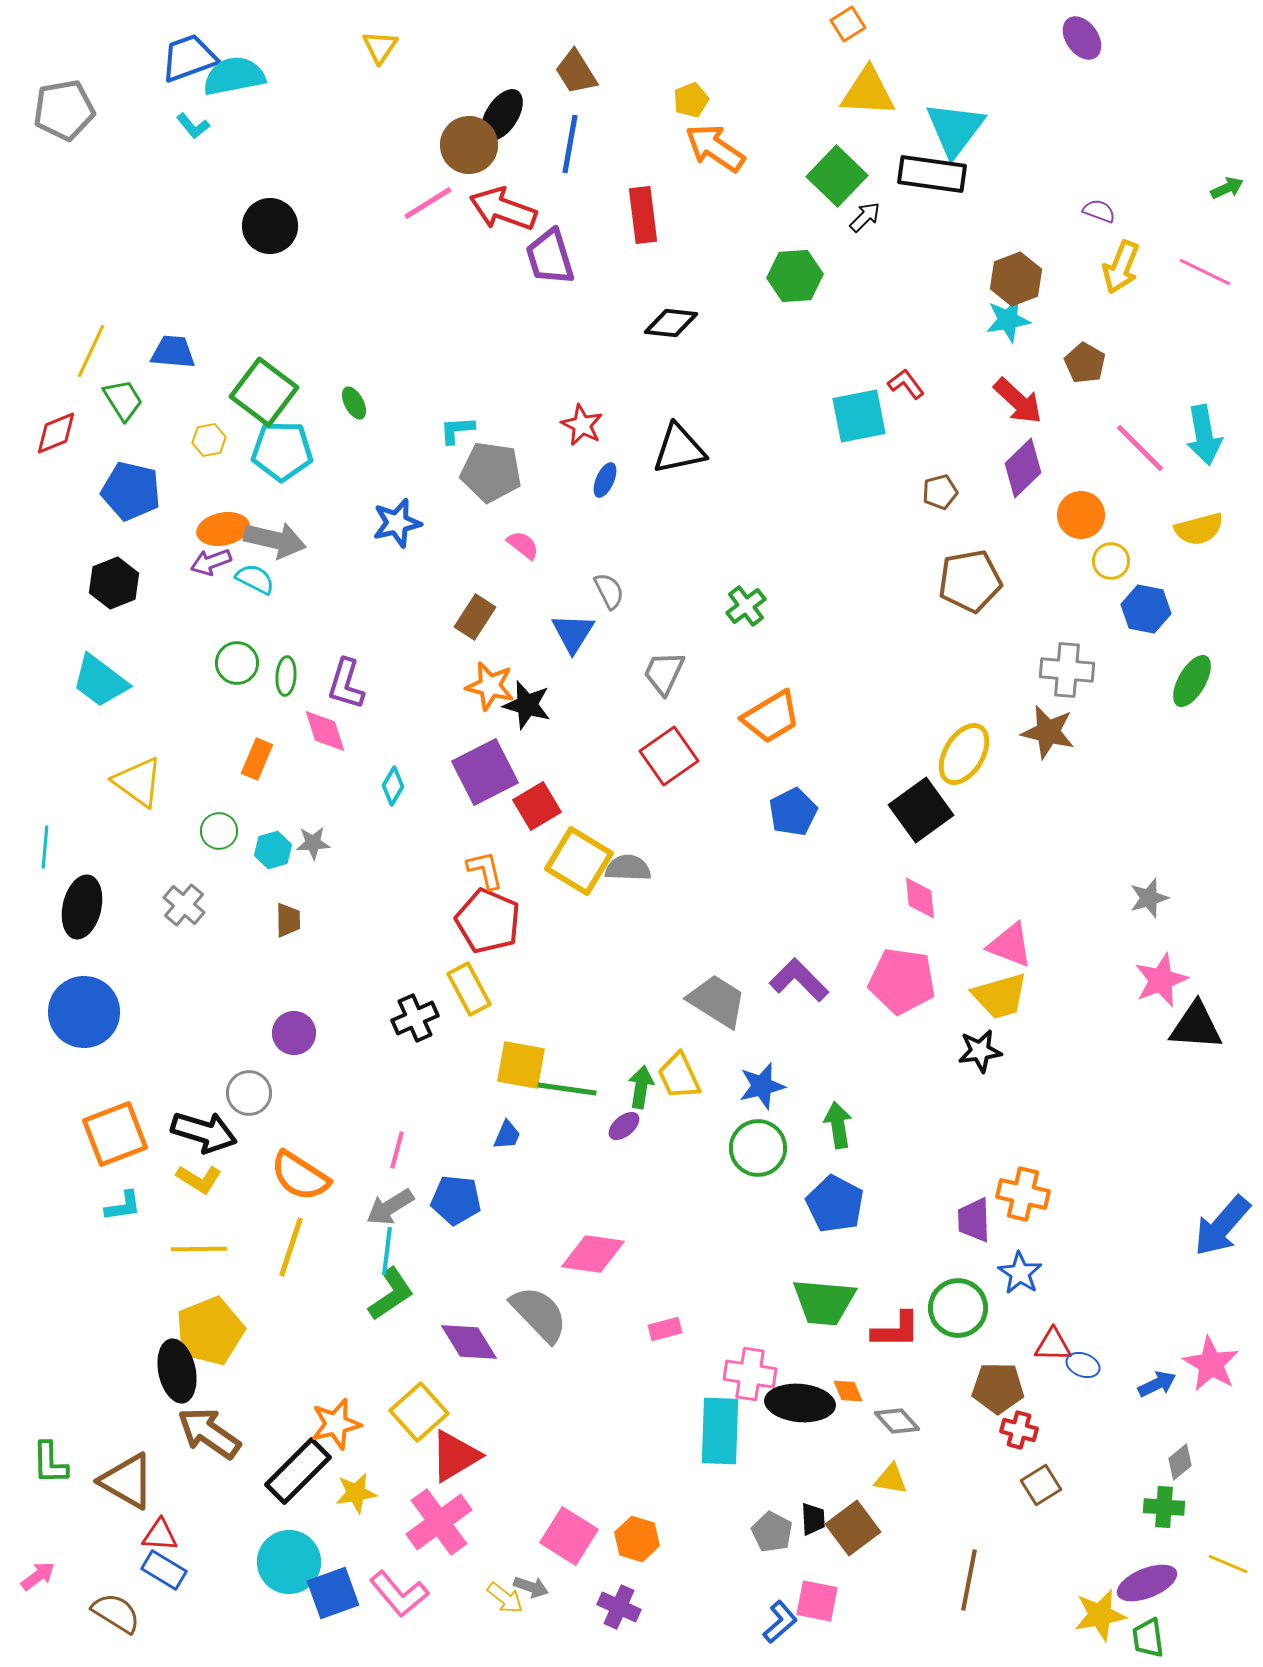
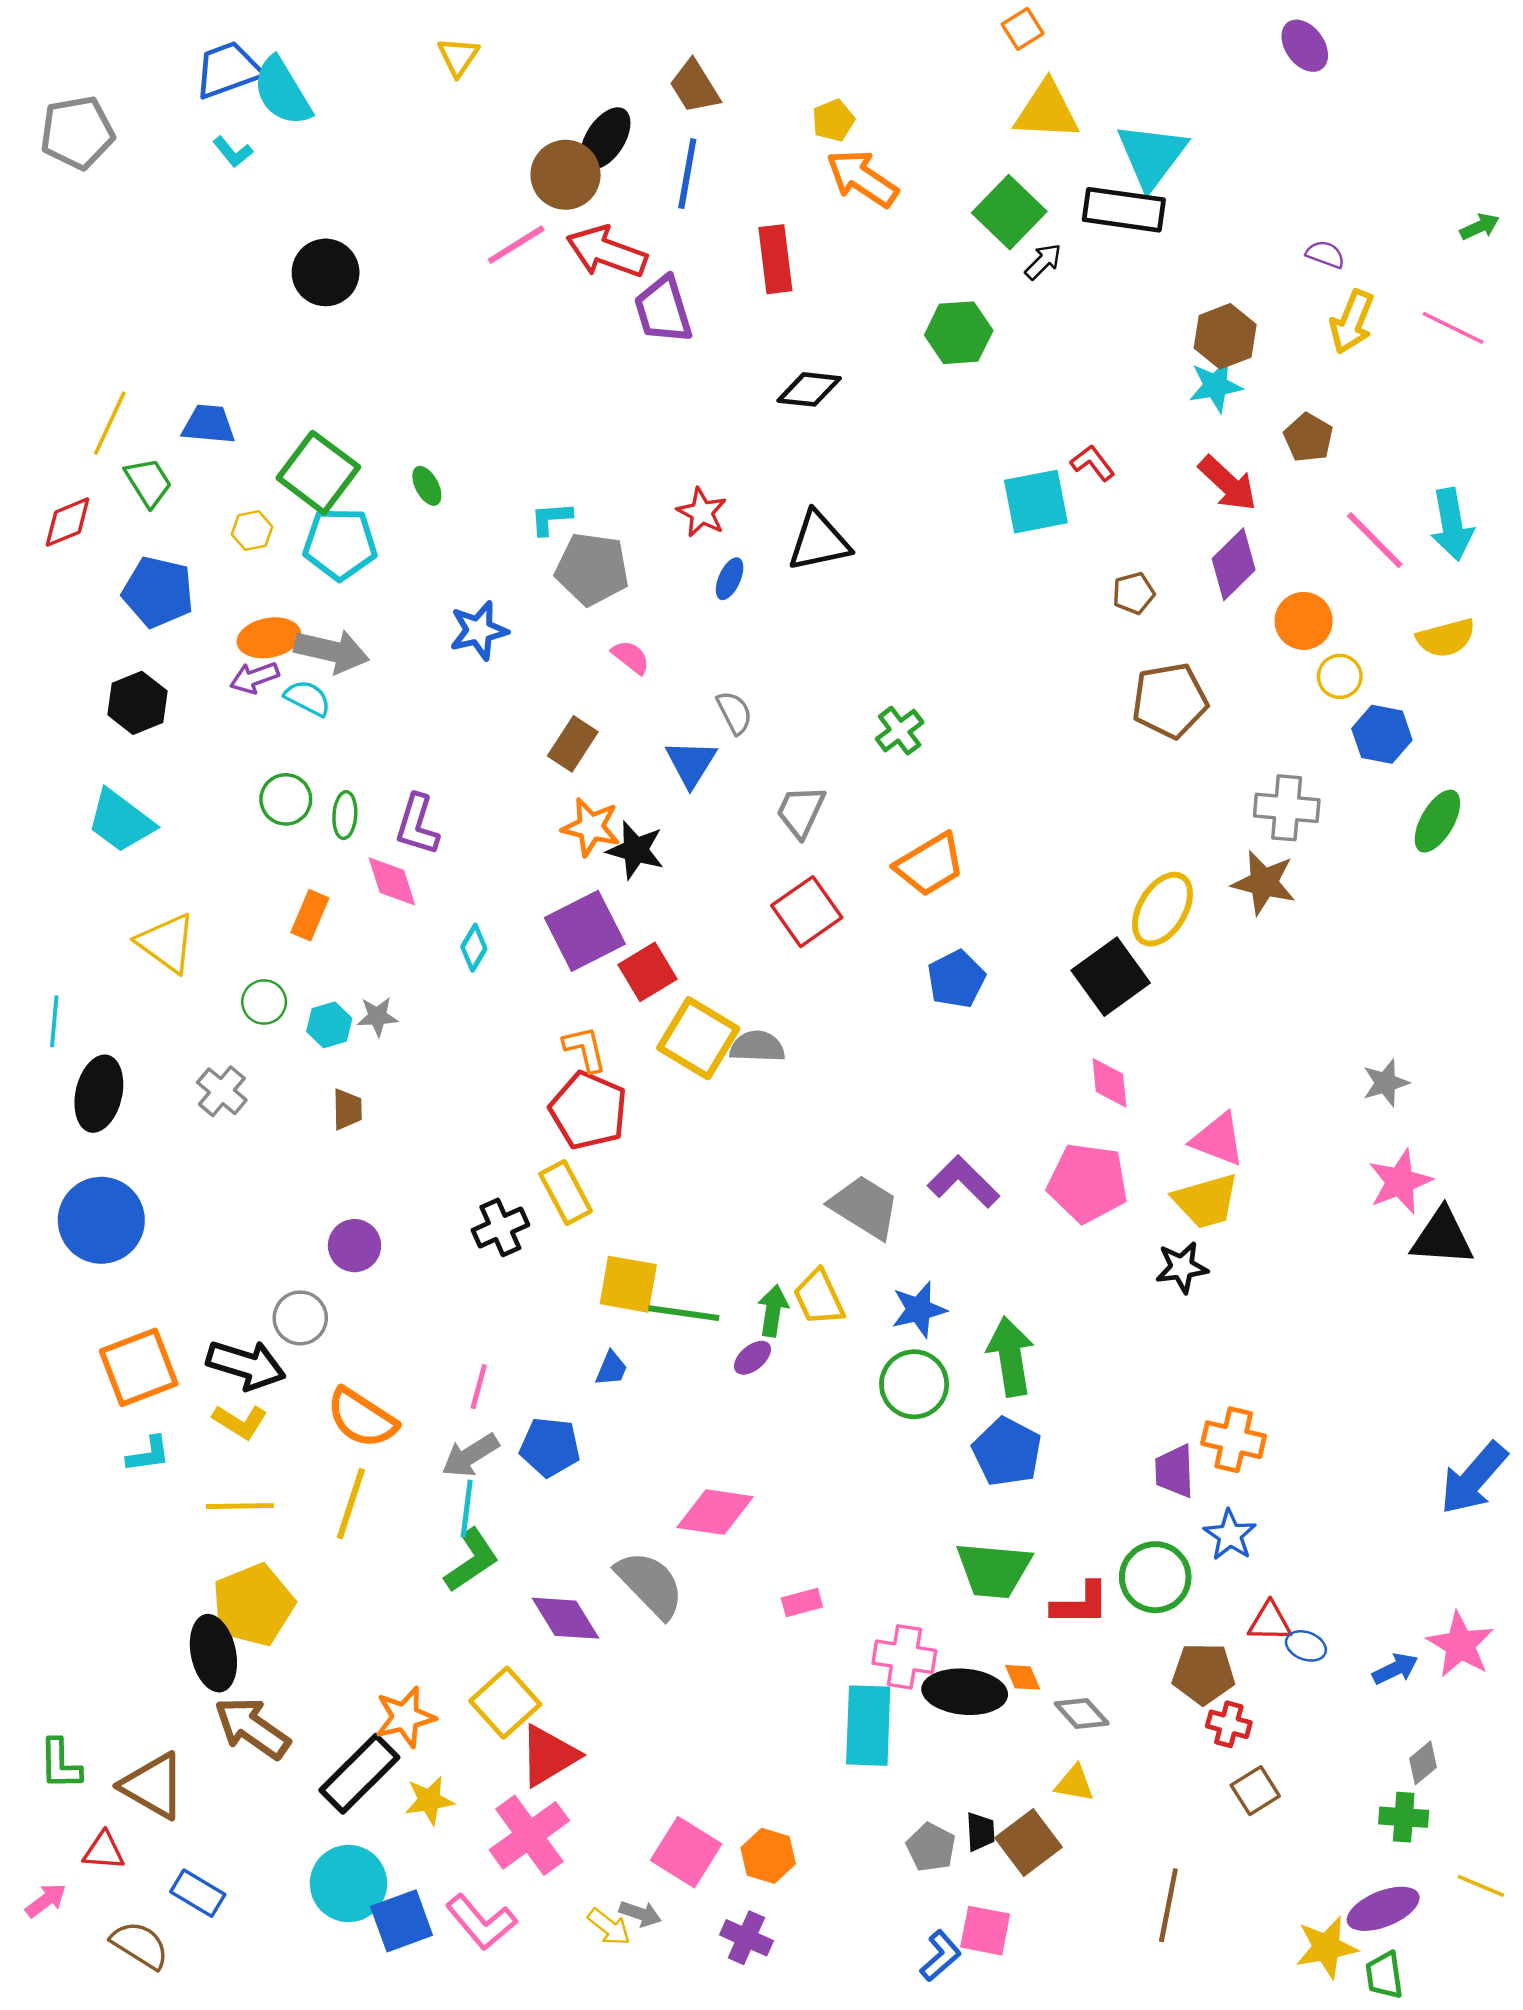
cyan semicircle: (234, 76) -> (282, 92), turned -110
green arrow: (838, 1125) -> (1011, 1357), size x1.4
red triangle: (160, 1535) -> (104, 1851), moved

